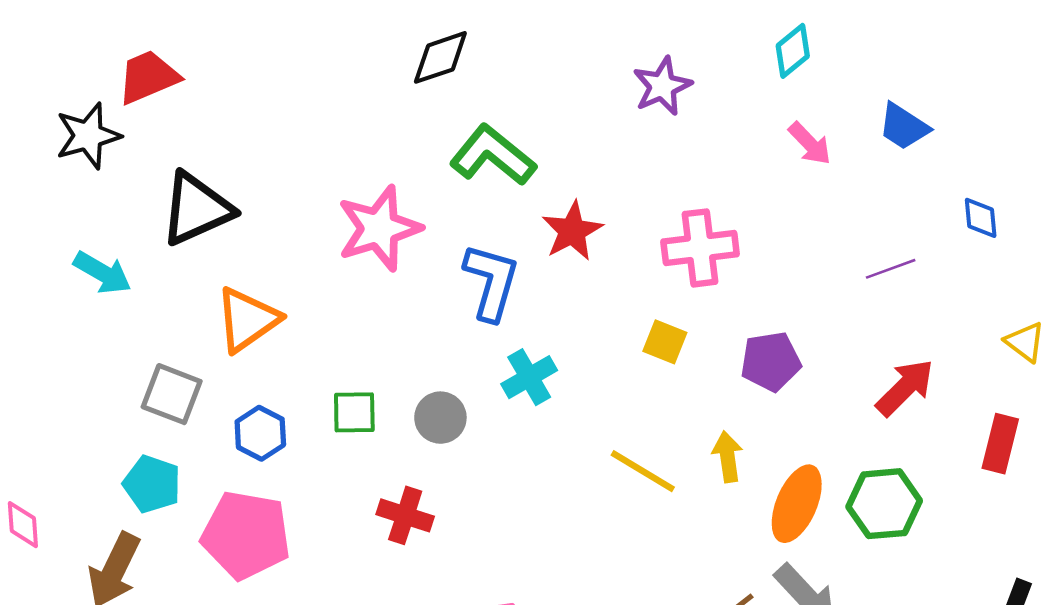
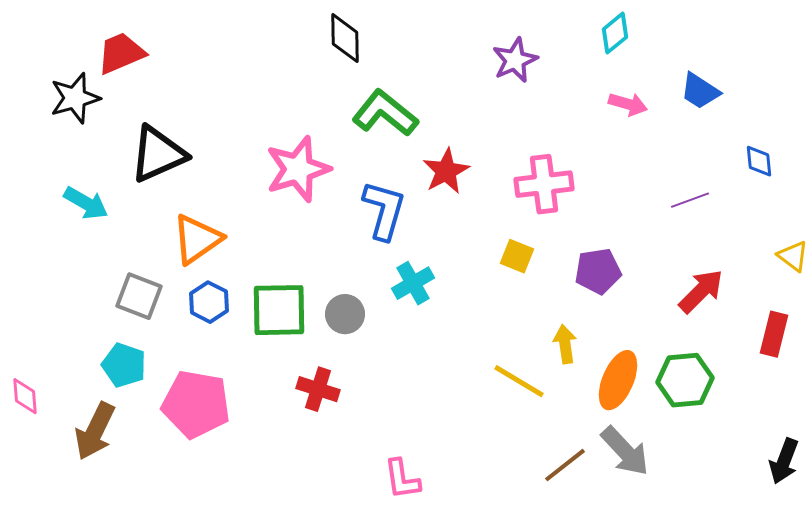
black diamond: (440, 57) -> (345, 38), turned -72
pink arrow: (810, 144) -> (628, 104), turned -30
green square: (354, 412) -> (279, 310), size x1.6
blue hexagon: (260, 433) -> (209, 302), moved
yellow line: (643, 471) -> (519, 381), moved

